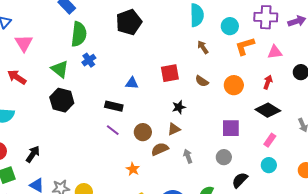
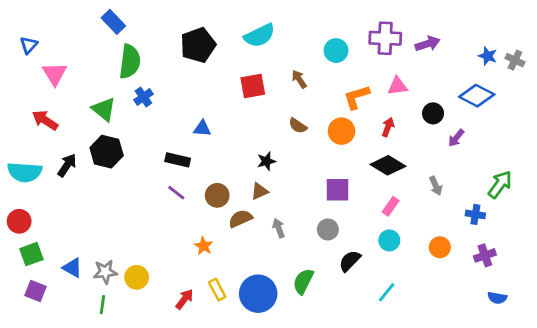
cyan semicircle: (197, 15) -> (260, 36), moved, turned 65
orange L-shape: (245, 46) -> (357, 97), moved
red square: (170, 73) -> (253, 86), moved
black arrow: (33, 154) -> (67, 165), moved

